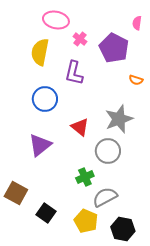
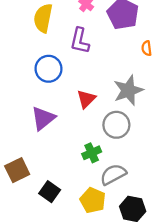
orange semicircle: (136, 80) -> (147, 48), turned 64
red triangle: (80, 127) -> (86, 99), turned 36
brown square: (16, 193) -> (17, 170), turned 35

